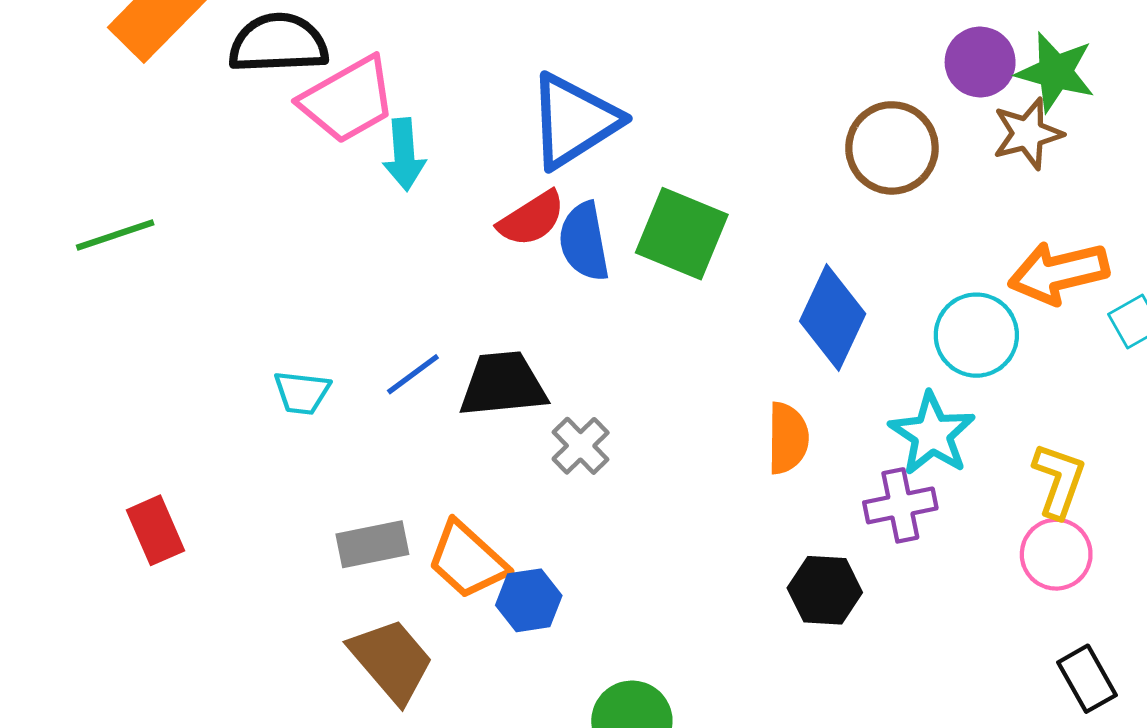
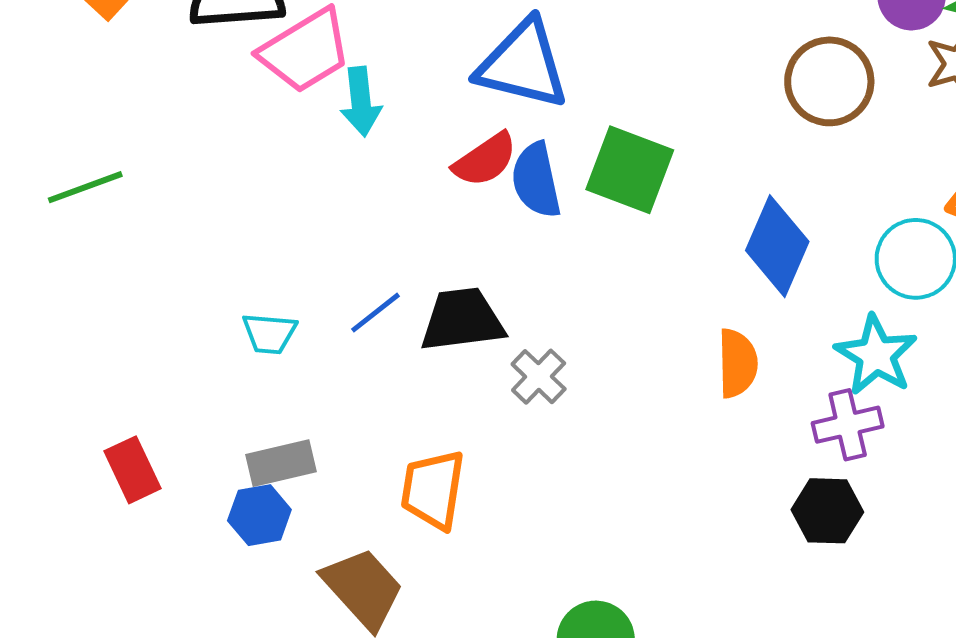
blue triangle: (574, 121) -> (523, 64), turned 48
gray rectangle: (372, 544) -> (281, 463), moved
orange trapezoid: (467, 560) -> (433, 490), turned 58
black hexagon: (825, 590) -> (827, 511), moved
blue hexagon: (529, 600) -> (259, 515), moved

